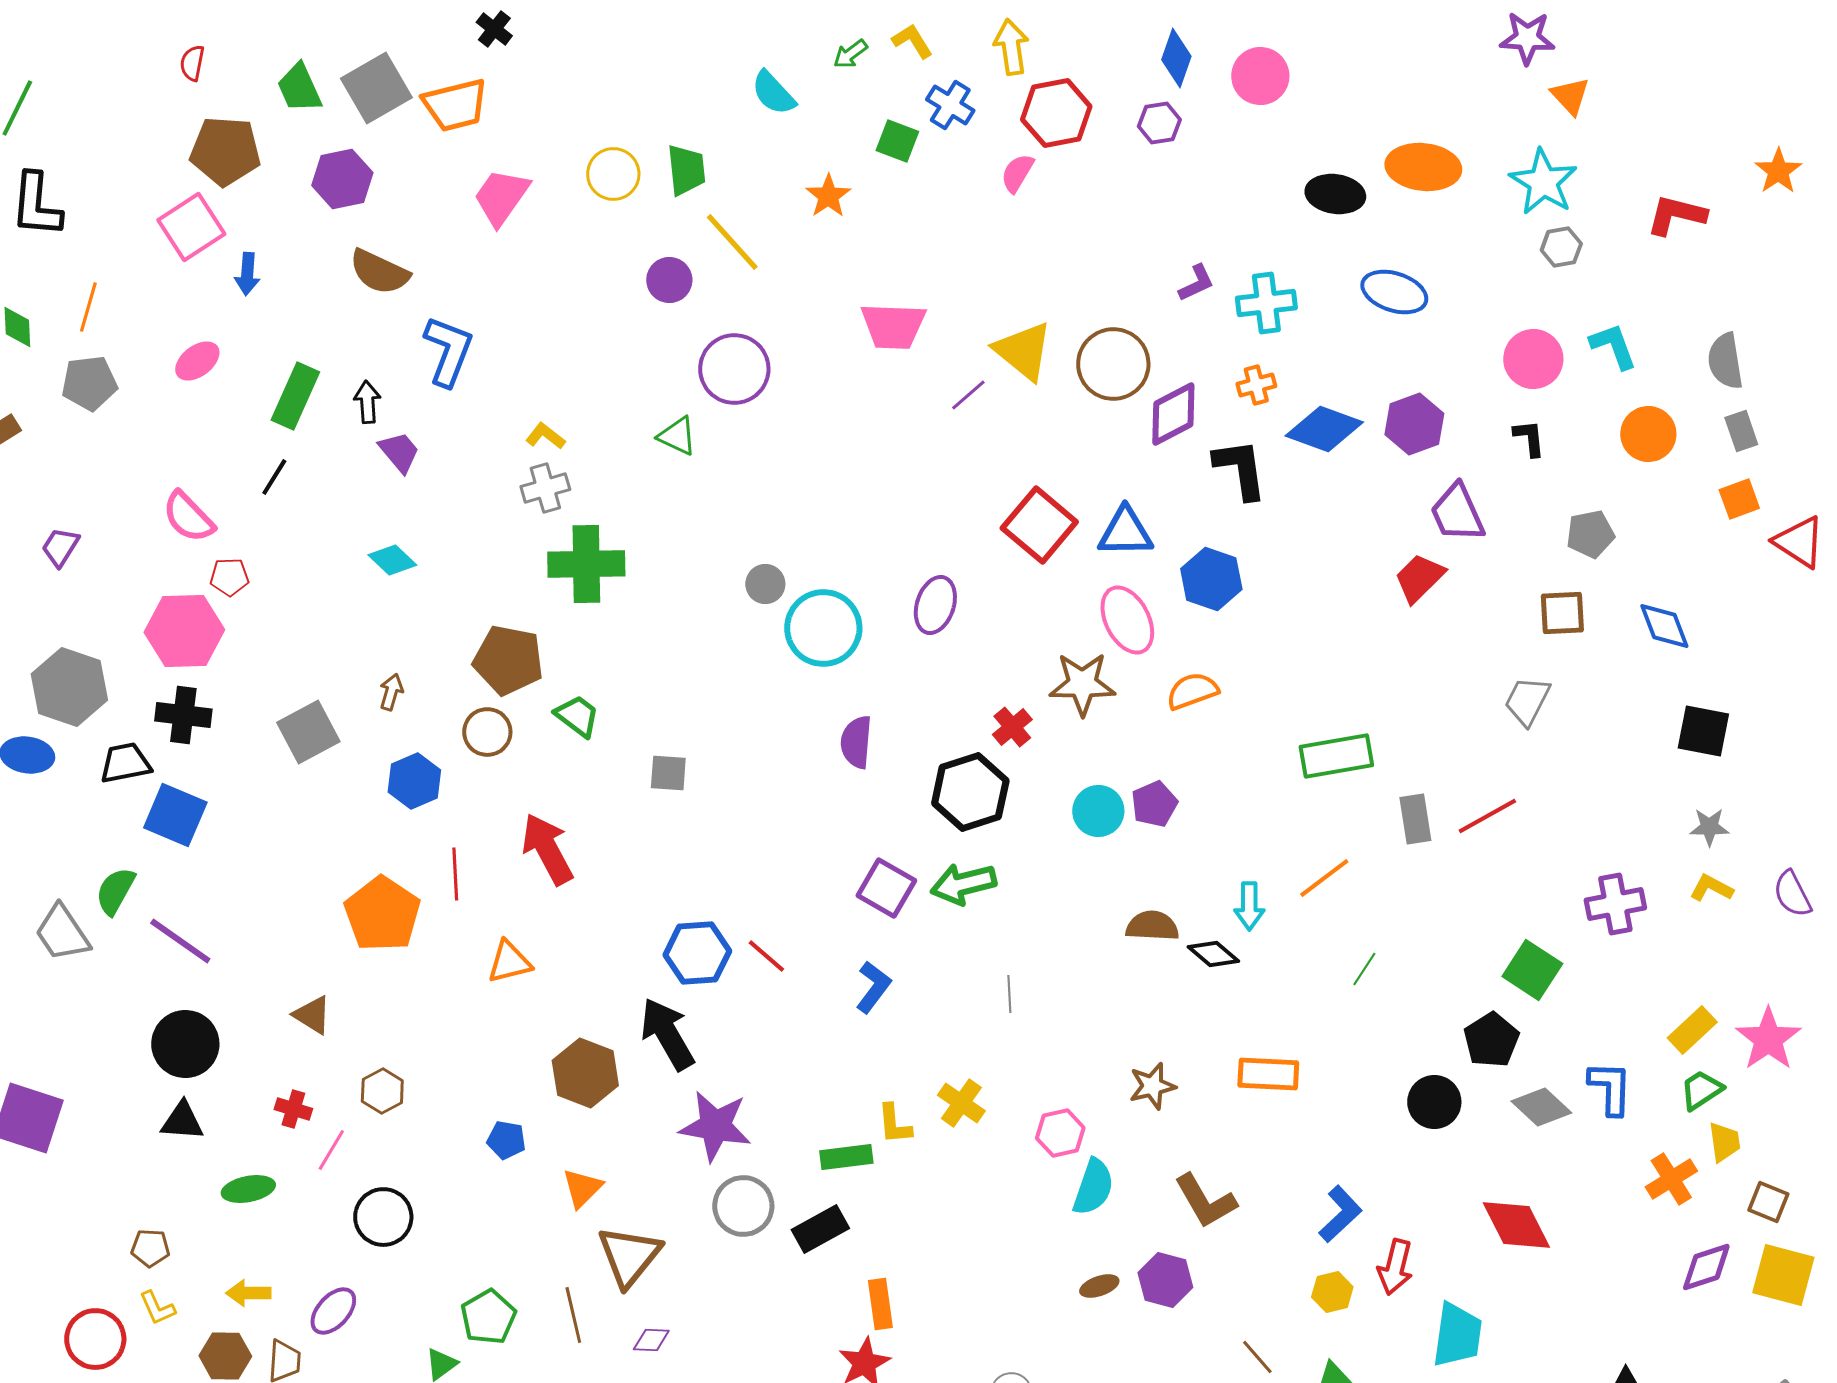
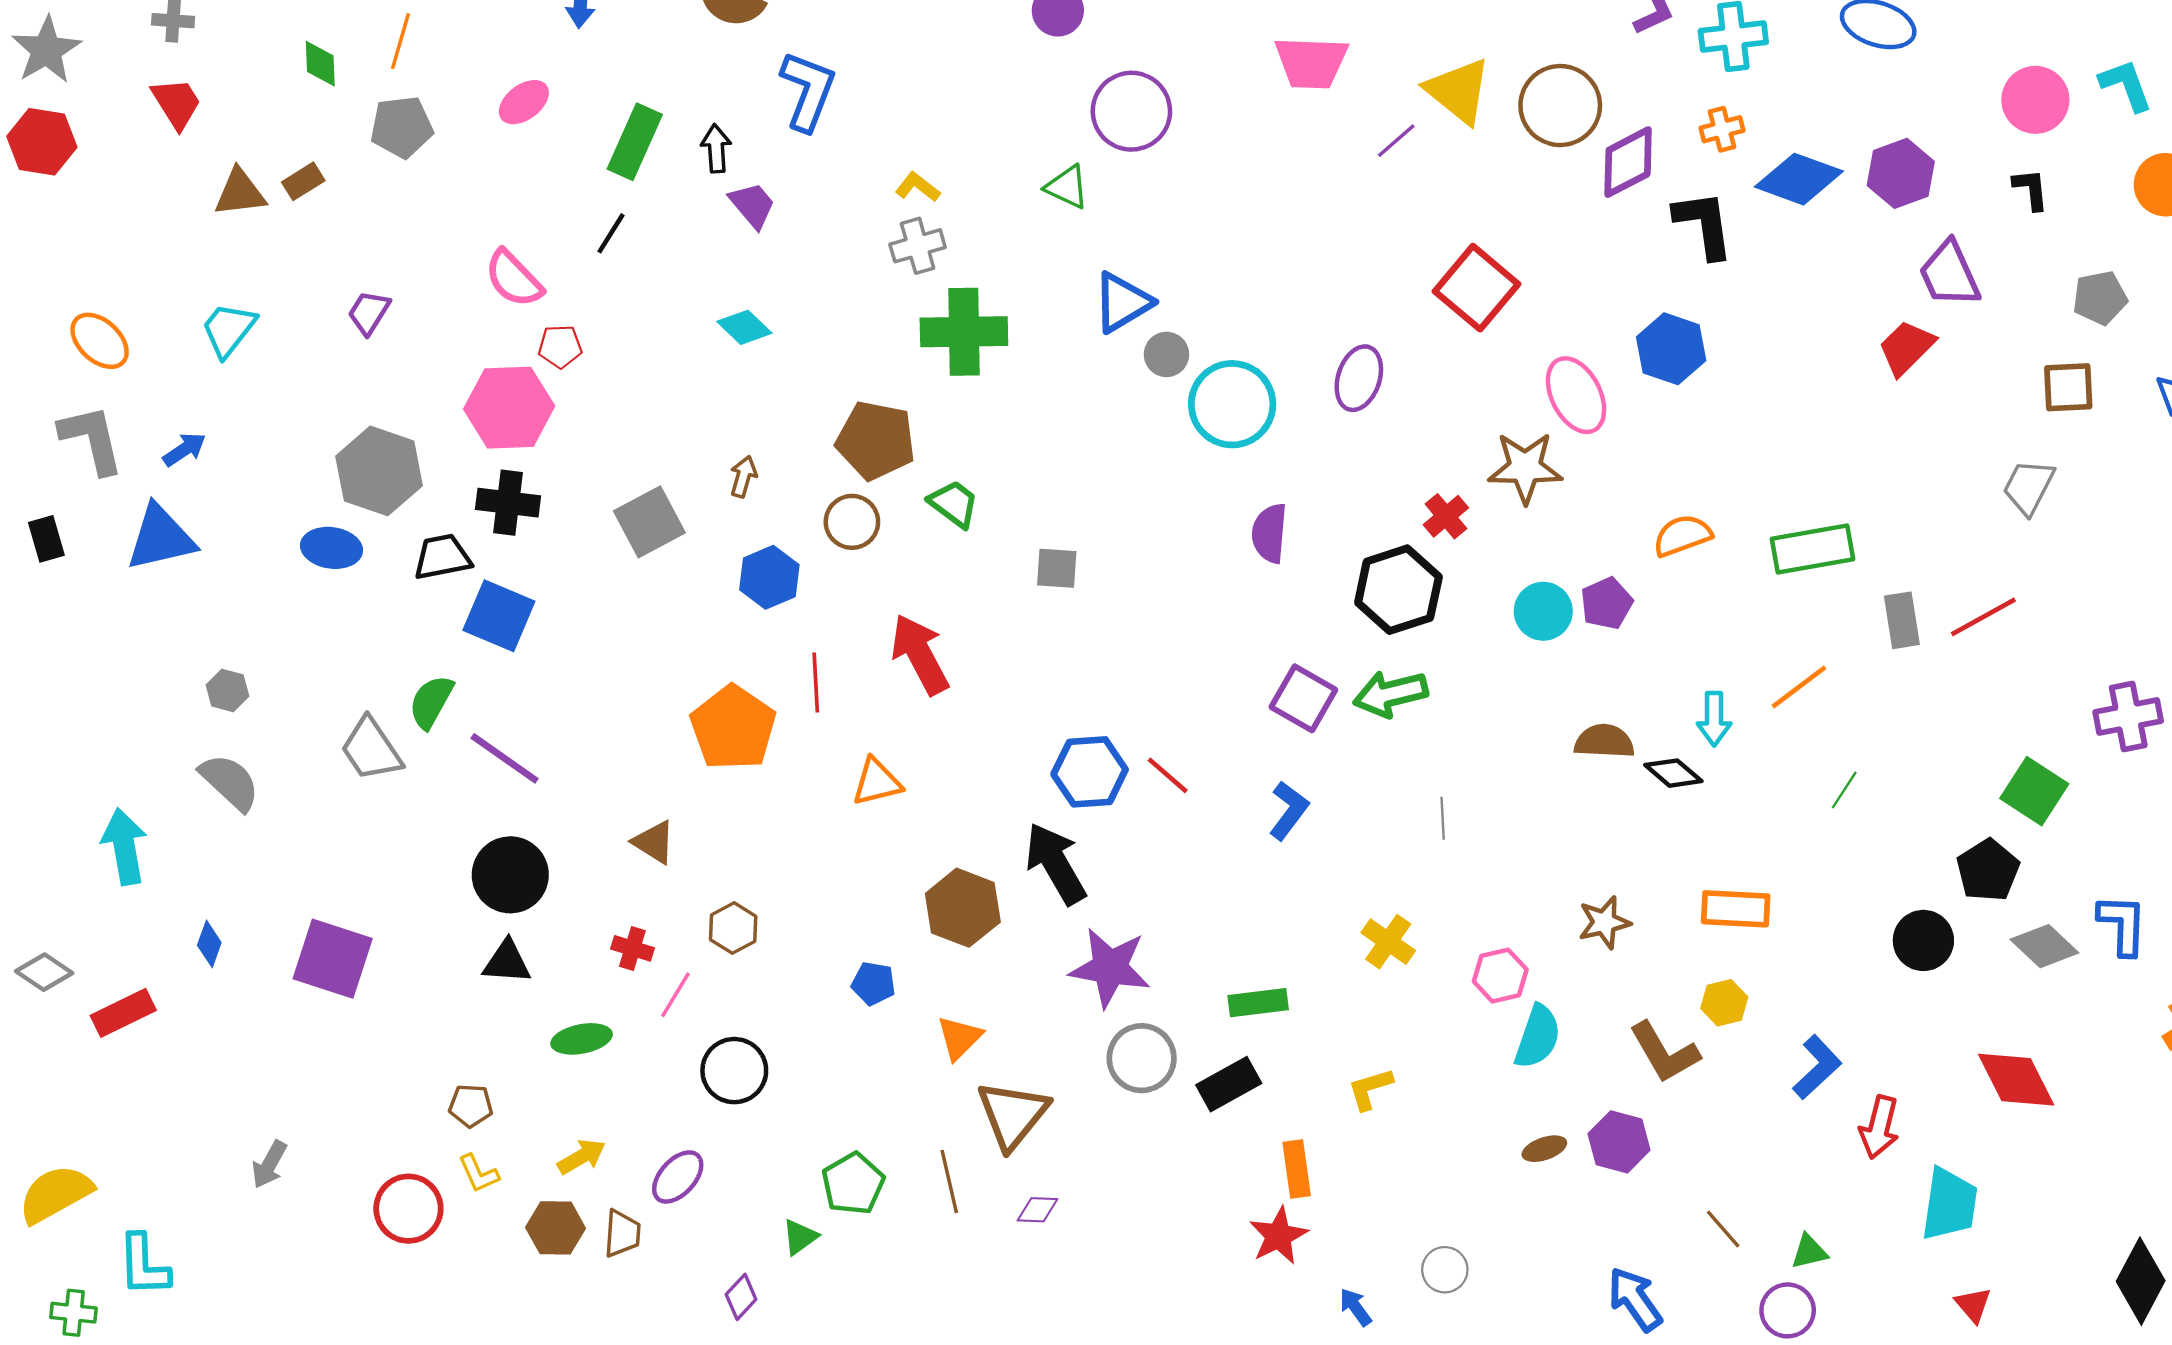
blue triangle: (1125, 532) -> (1122, 302), moved, turned -30
orange semicircle: (1192, 691) -> (1682, 535), moved
yellow L-shape: (894, 1124) -> (1370, 1089), moved, turned 78
yellow hexagon: (1332, 1292) -> (1724, 1003), moved
yellow arrow: (248, 1293) -> (582, 1157), turned 150

